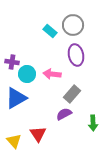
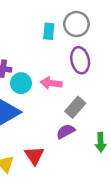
cyan rectangle: (50, 31) -> (49, 31), turned 56

